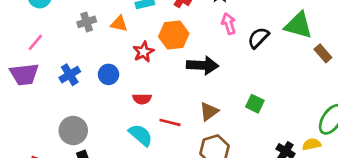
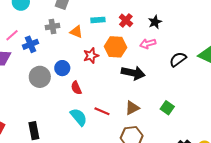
pink arrow: (229, 24) -> (148, 44), moved, turned -98
blue cross: (70, 75) -> (31, 44), moved
red semicircle: (142, 99) -> (76, 88), moved, turned 56
gray circle: (73, 130) -> (40, 77), moved

